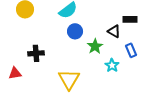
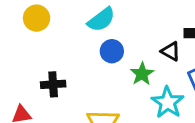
cyan star: (112, 65) -> (168, 102), size x1.5

